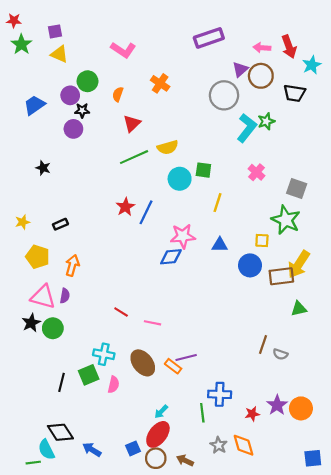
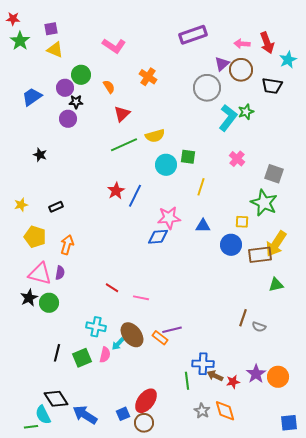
orange semicircle: (118, 94) -> (109, 87), turned 128
green square: (89, 375) -> (82, 358), moved
cyan arrow: (161, 412) -> (118, 344), moved
blue arrow: (92, 450) -> (85, 415), size x1.4
brown arrow: (185, 460) -> (215, 376), moved

